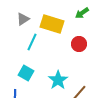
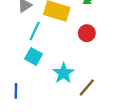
cyan square: (26, 73) -> (34, 56), moved

